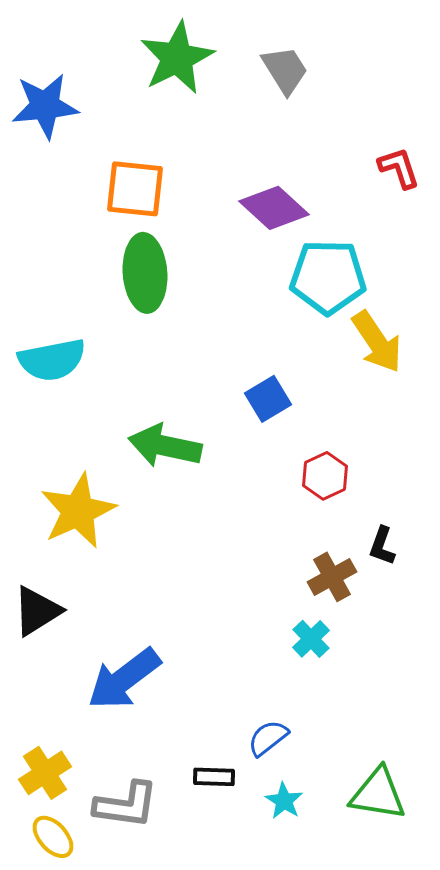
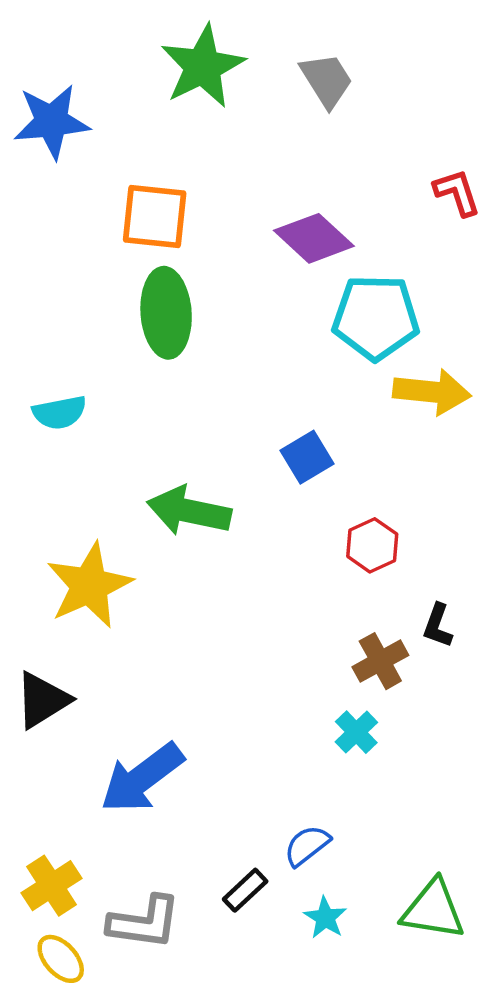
yellow arrow: (377, 342) -> (432, 392), turned -50
cyan semicircle: (52, 360) -> (60, 412), size x0.7
black rectangle: (214, 777) -> (245, 890), turned -45

